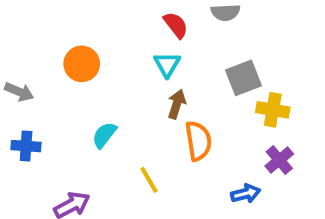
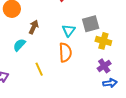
cyan triangle: (167, 64) -> (69, 30), moved
brown arrow: (177, 104) -> (34, 27), moved
blue arrow: (246, 194) -> (110, 83), moved

